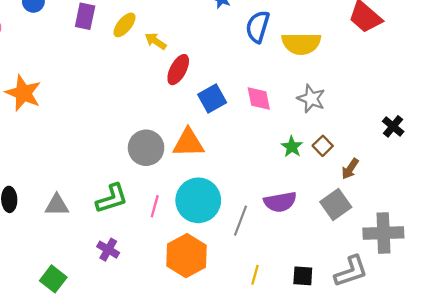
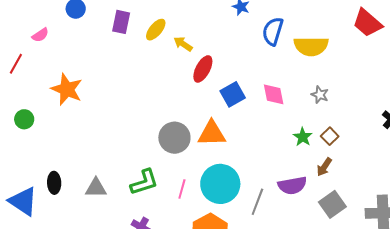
gray star: (311, 99) -> (320, 95), size x0.7
brown arrow: (350, 169) -> (324, 167), moved
gray square: (336, 205) -> (332, 204), moved

